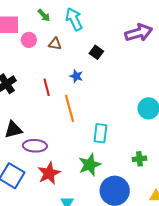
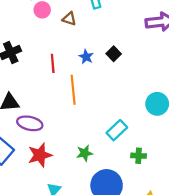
black square: (96, 52) -> (114, 54), moved
cyan rectangle: (100, 133) -> (117, 130), moved, turned 30
green star: (90, 165) -> (85, 153), size x0.7

